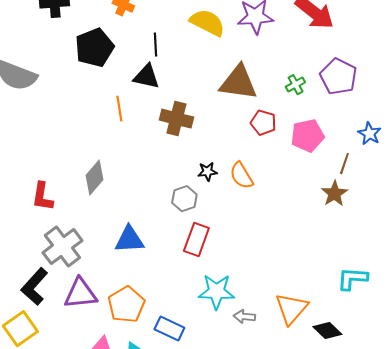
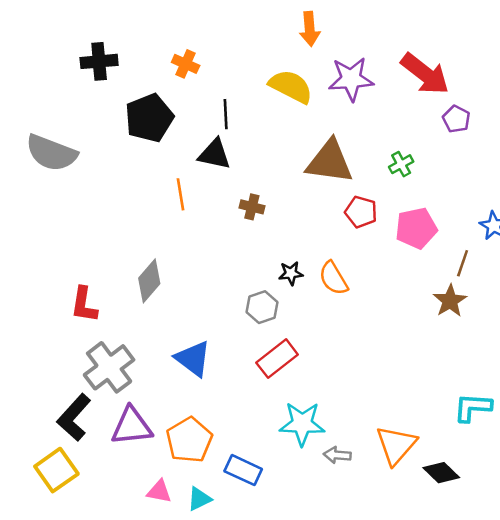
purple pentagon: (338, 77) -> (456, 119), moved, size x0.6
brown cross: (176, 119) -> (252, 207), size x0.6
blue triangle: (129, 240) -> (193, 359), turned 40
red rectangle: (196, 240) -> (277, 359), turned 32

